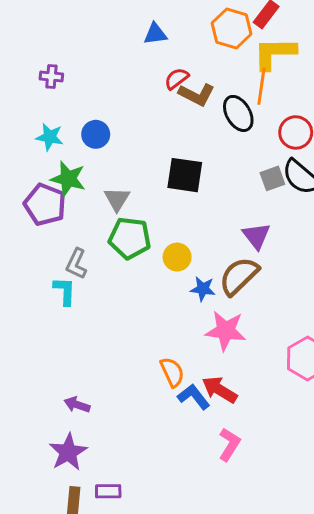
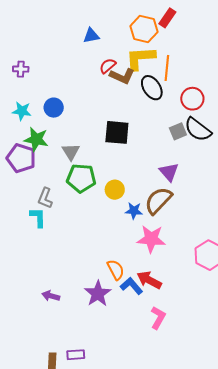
yellow L-shape: (275, 53) -> (140, 58), moved
purple star: (68, 452) -> (98, 294), moved

